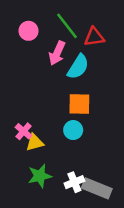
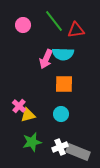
pink arrow: (57, 53) -> (46, 59), moved
cyan semicircle: (78, 67) -> (63, 54), turned 60
cyan circle: (73, 130) -> (61, 114), moved

